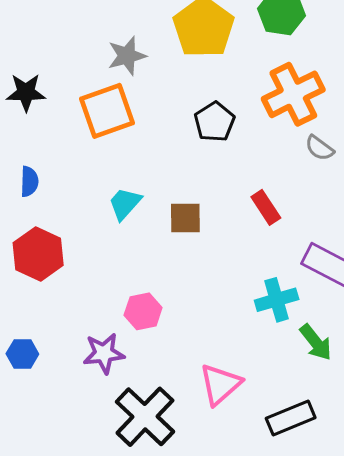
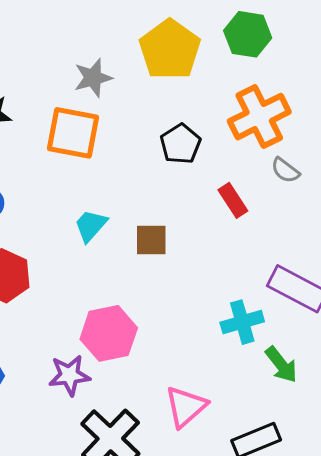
orange square: (107, 111) -> (73, 133), turned 30
red rectangle: (266, 207) -> (233, 200), moved
pink hexagon: (143, 311) -> (109, 333), size x1.5

